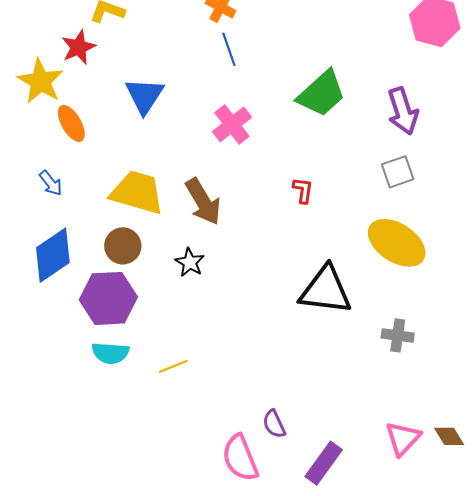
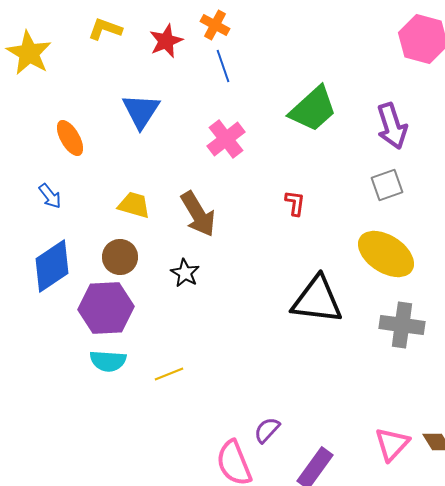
red star: (79, 47) -> (166, 41), moved
yellow star: (40, 81) -> (29, 53), moved
yellow trapezoid: (137, 192) -> (134, 205), size x0.6
gray cross: (398, 335) -> (402, 325), moved, size x1.4
purple semicircle: (274, 424) -> (267, 430), turned 68

